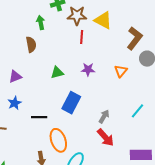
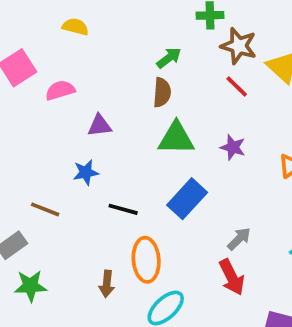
green arrow: (41, 23) -> (169, 58), moved, turned 48
red line: (82, 37) -> (237, 87), turned -64
brown semicircle: (31, 44) -> (162, 92), moved
green triangle: (57, 73) -> (176, 138), size x1.5

